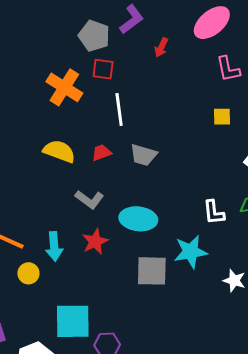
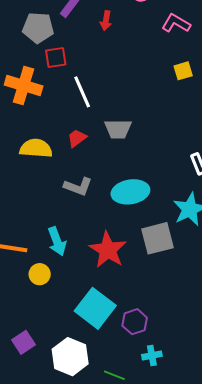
pink L-shape: (228, 69) -> (176, 23), turned 148
red star: (95, 242) -> (108, 250), moved, size x1.4
cyan square: (73, 321) -> (95, 308), turned -36

